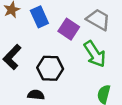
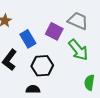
blue rectangle: (39, 17) -> (28, 39), moved

